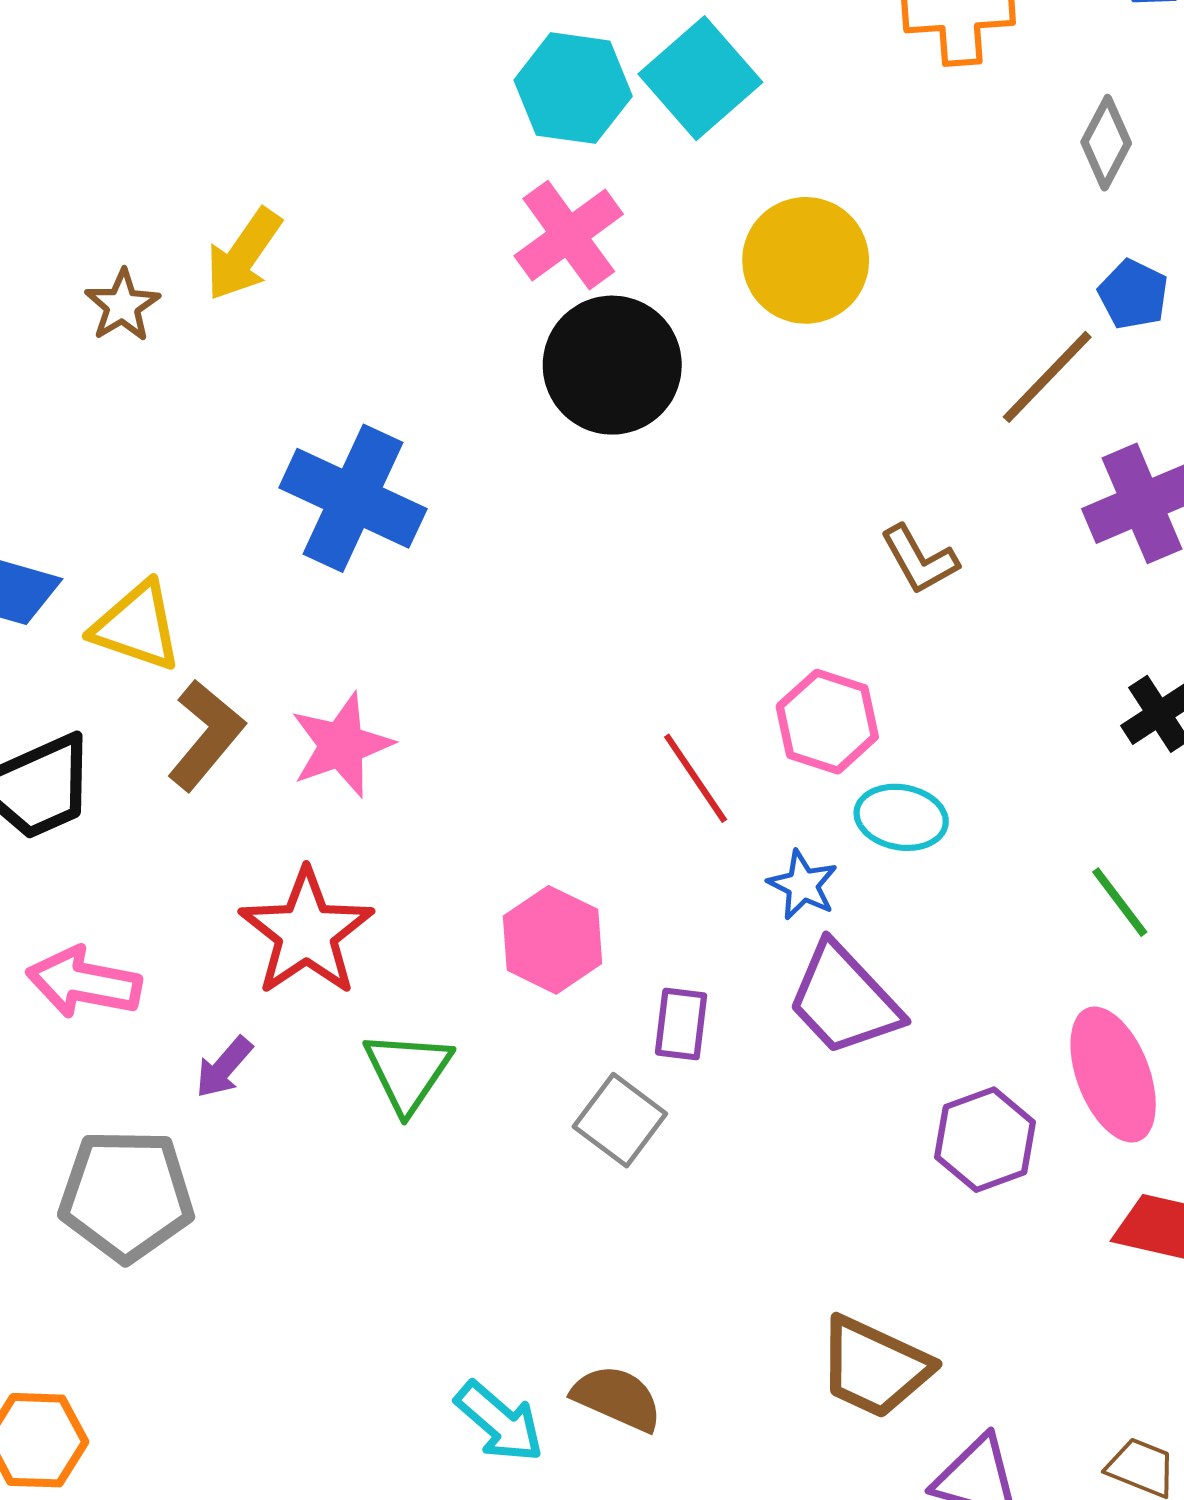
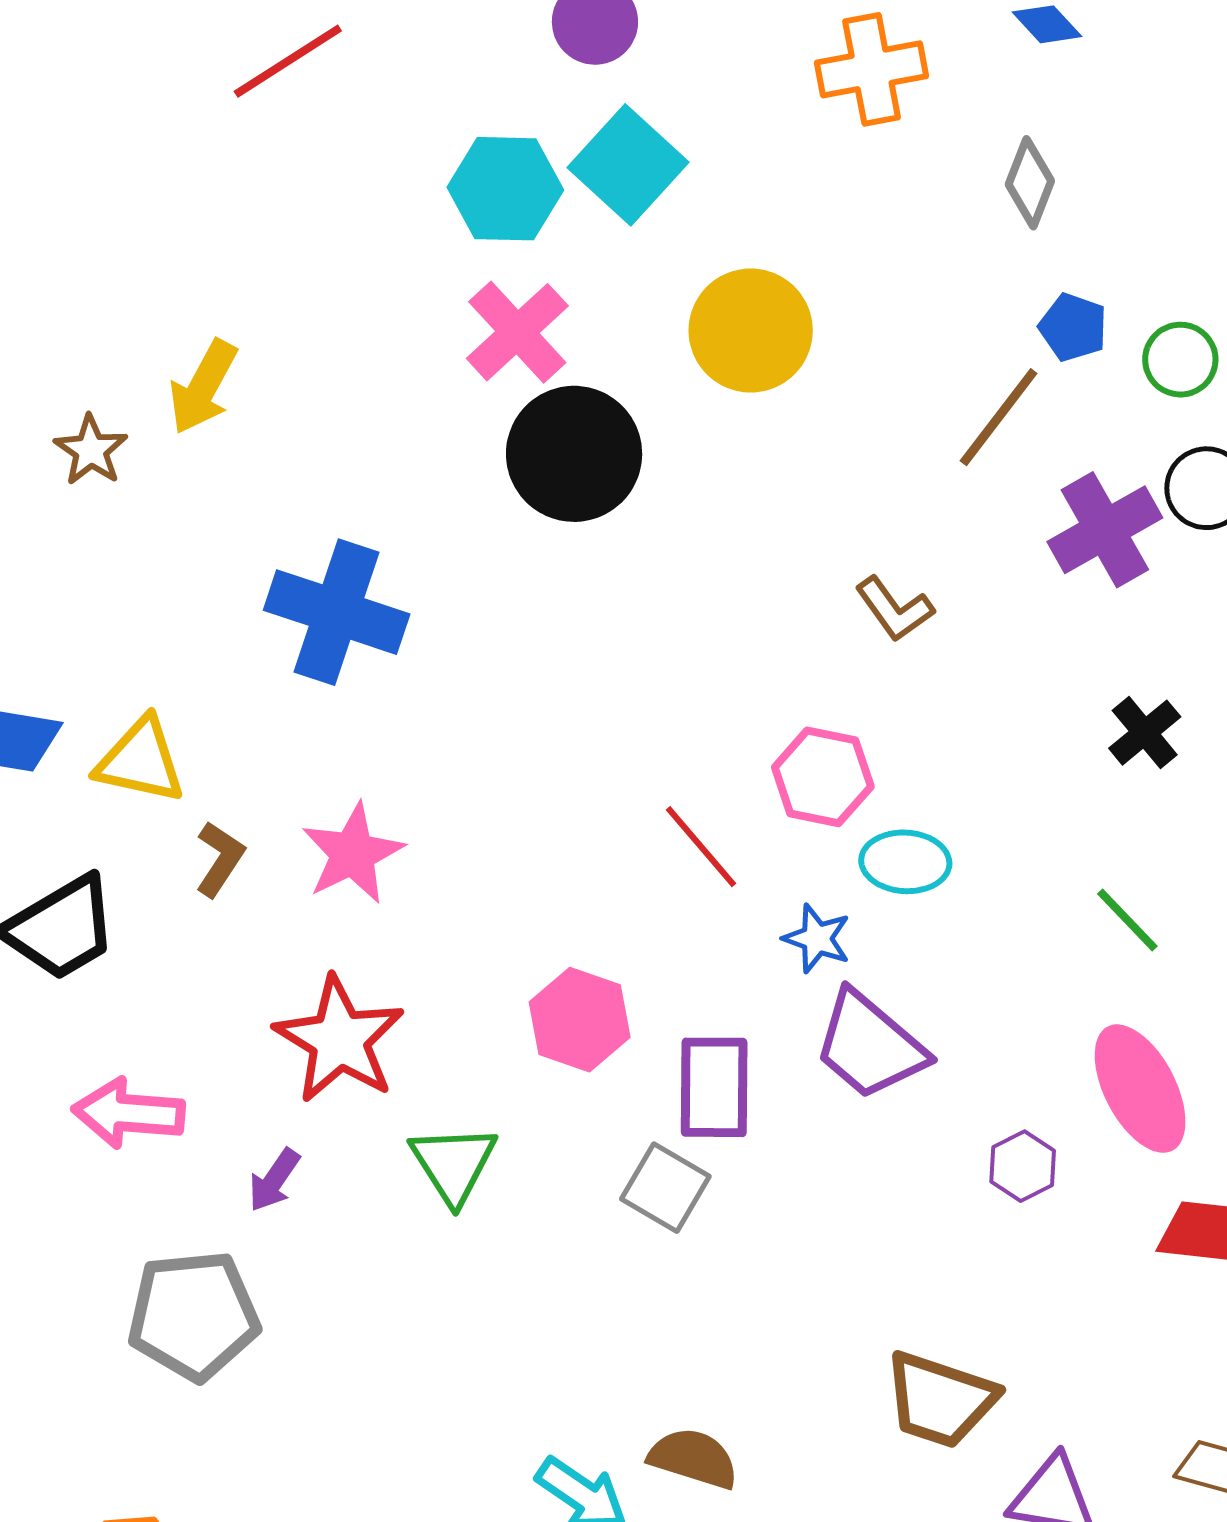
brown L-shape: (206, 735) -> (220, 859), size x0.7
purple rectangle: (681, 1024) -> (714, 1087), size x1.5
purple hexagon: (985, 1140) -> (1023, 1166), size x0.7

